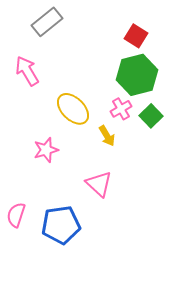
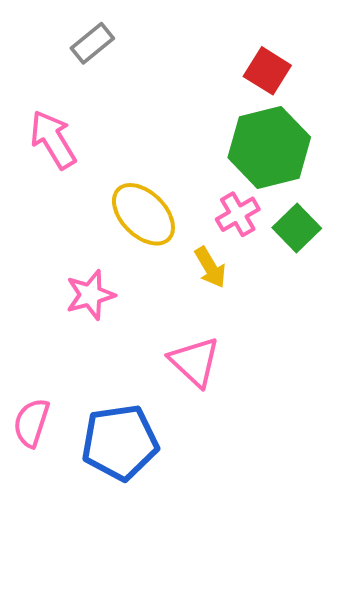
gray rectangle: (47, 22) -> (92, 43), size x0.7

